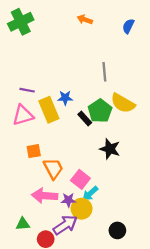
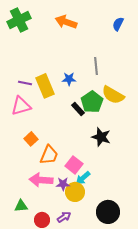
orange arrow: (85, 20) -> (66, 22), moved, size x1.5
blue star: (65, 98) -> (69, 79), moved
yellow rectangle: (49, 110) -> (45, 86), moved
orange square: (34, 151) -> (31, 139), turned -32
orange trapezoid: (53, 168) -> (49, 155), turned 50
purple arrow: (65, 225) -> (64, 217), moved, size x0.6
black circle: (117, 230) -> (108, 212), size x1.5

